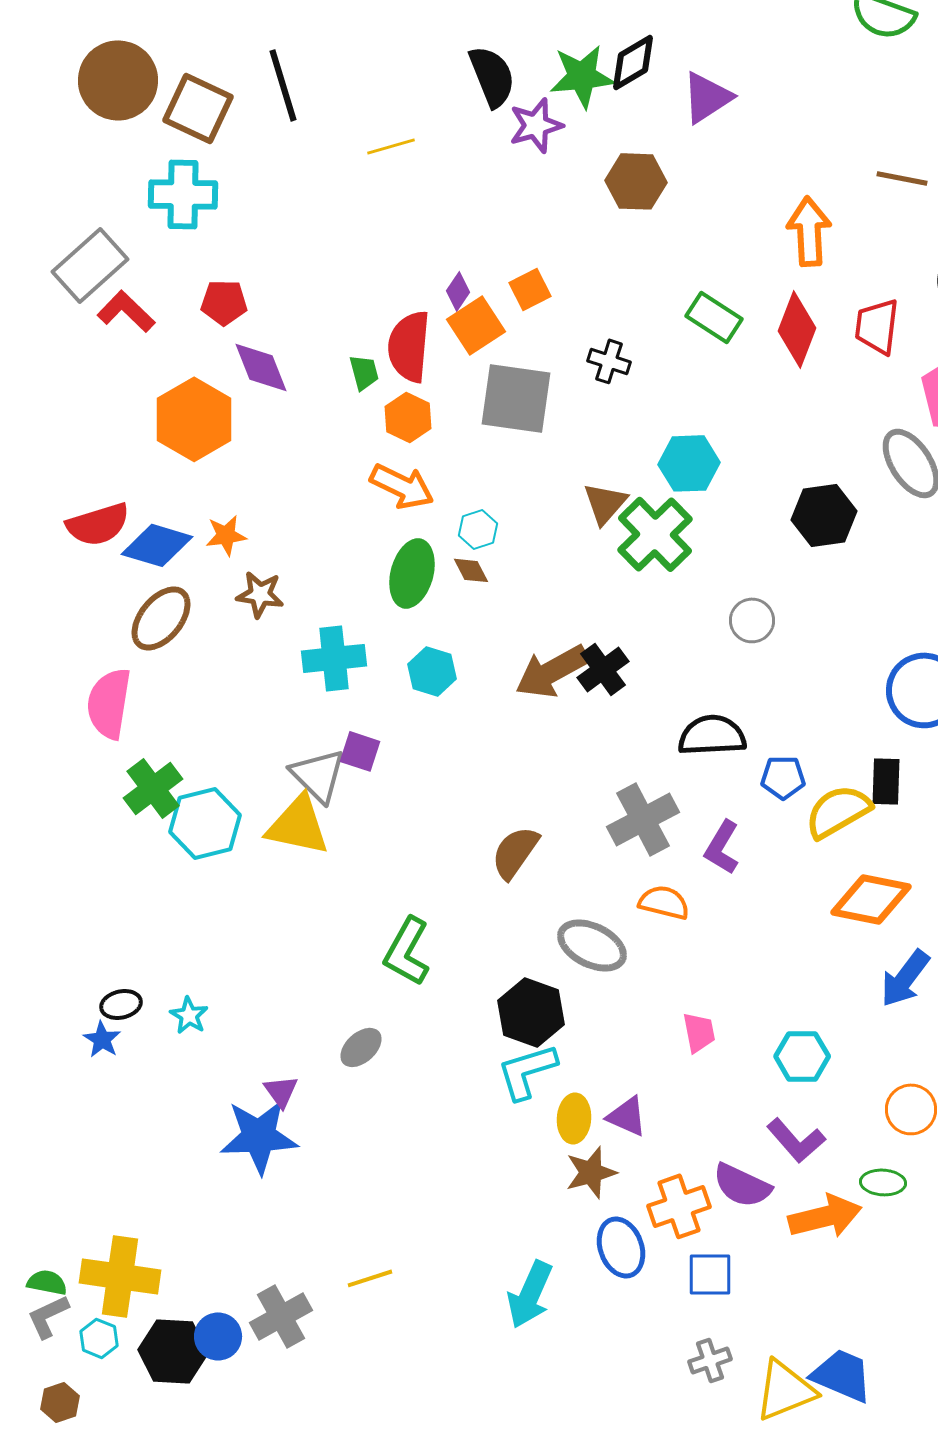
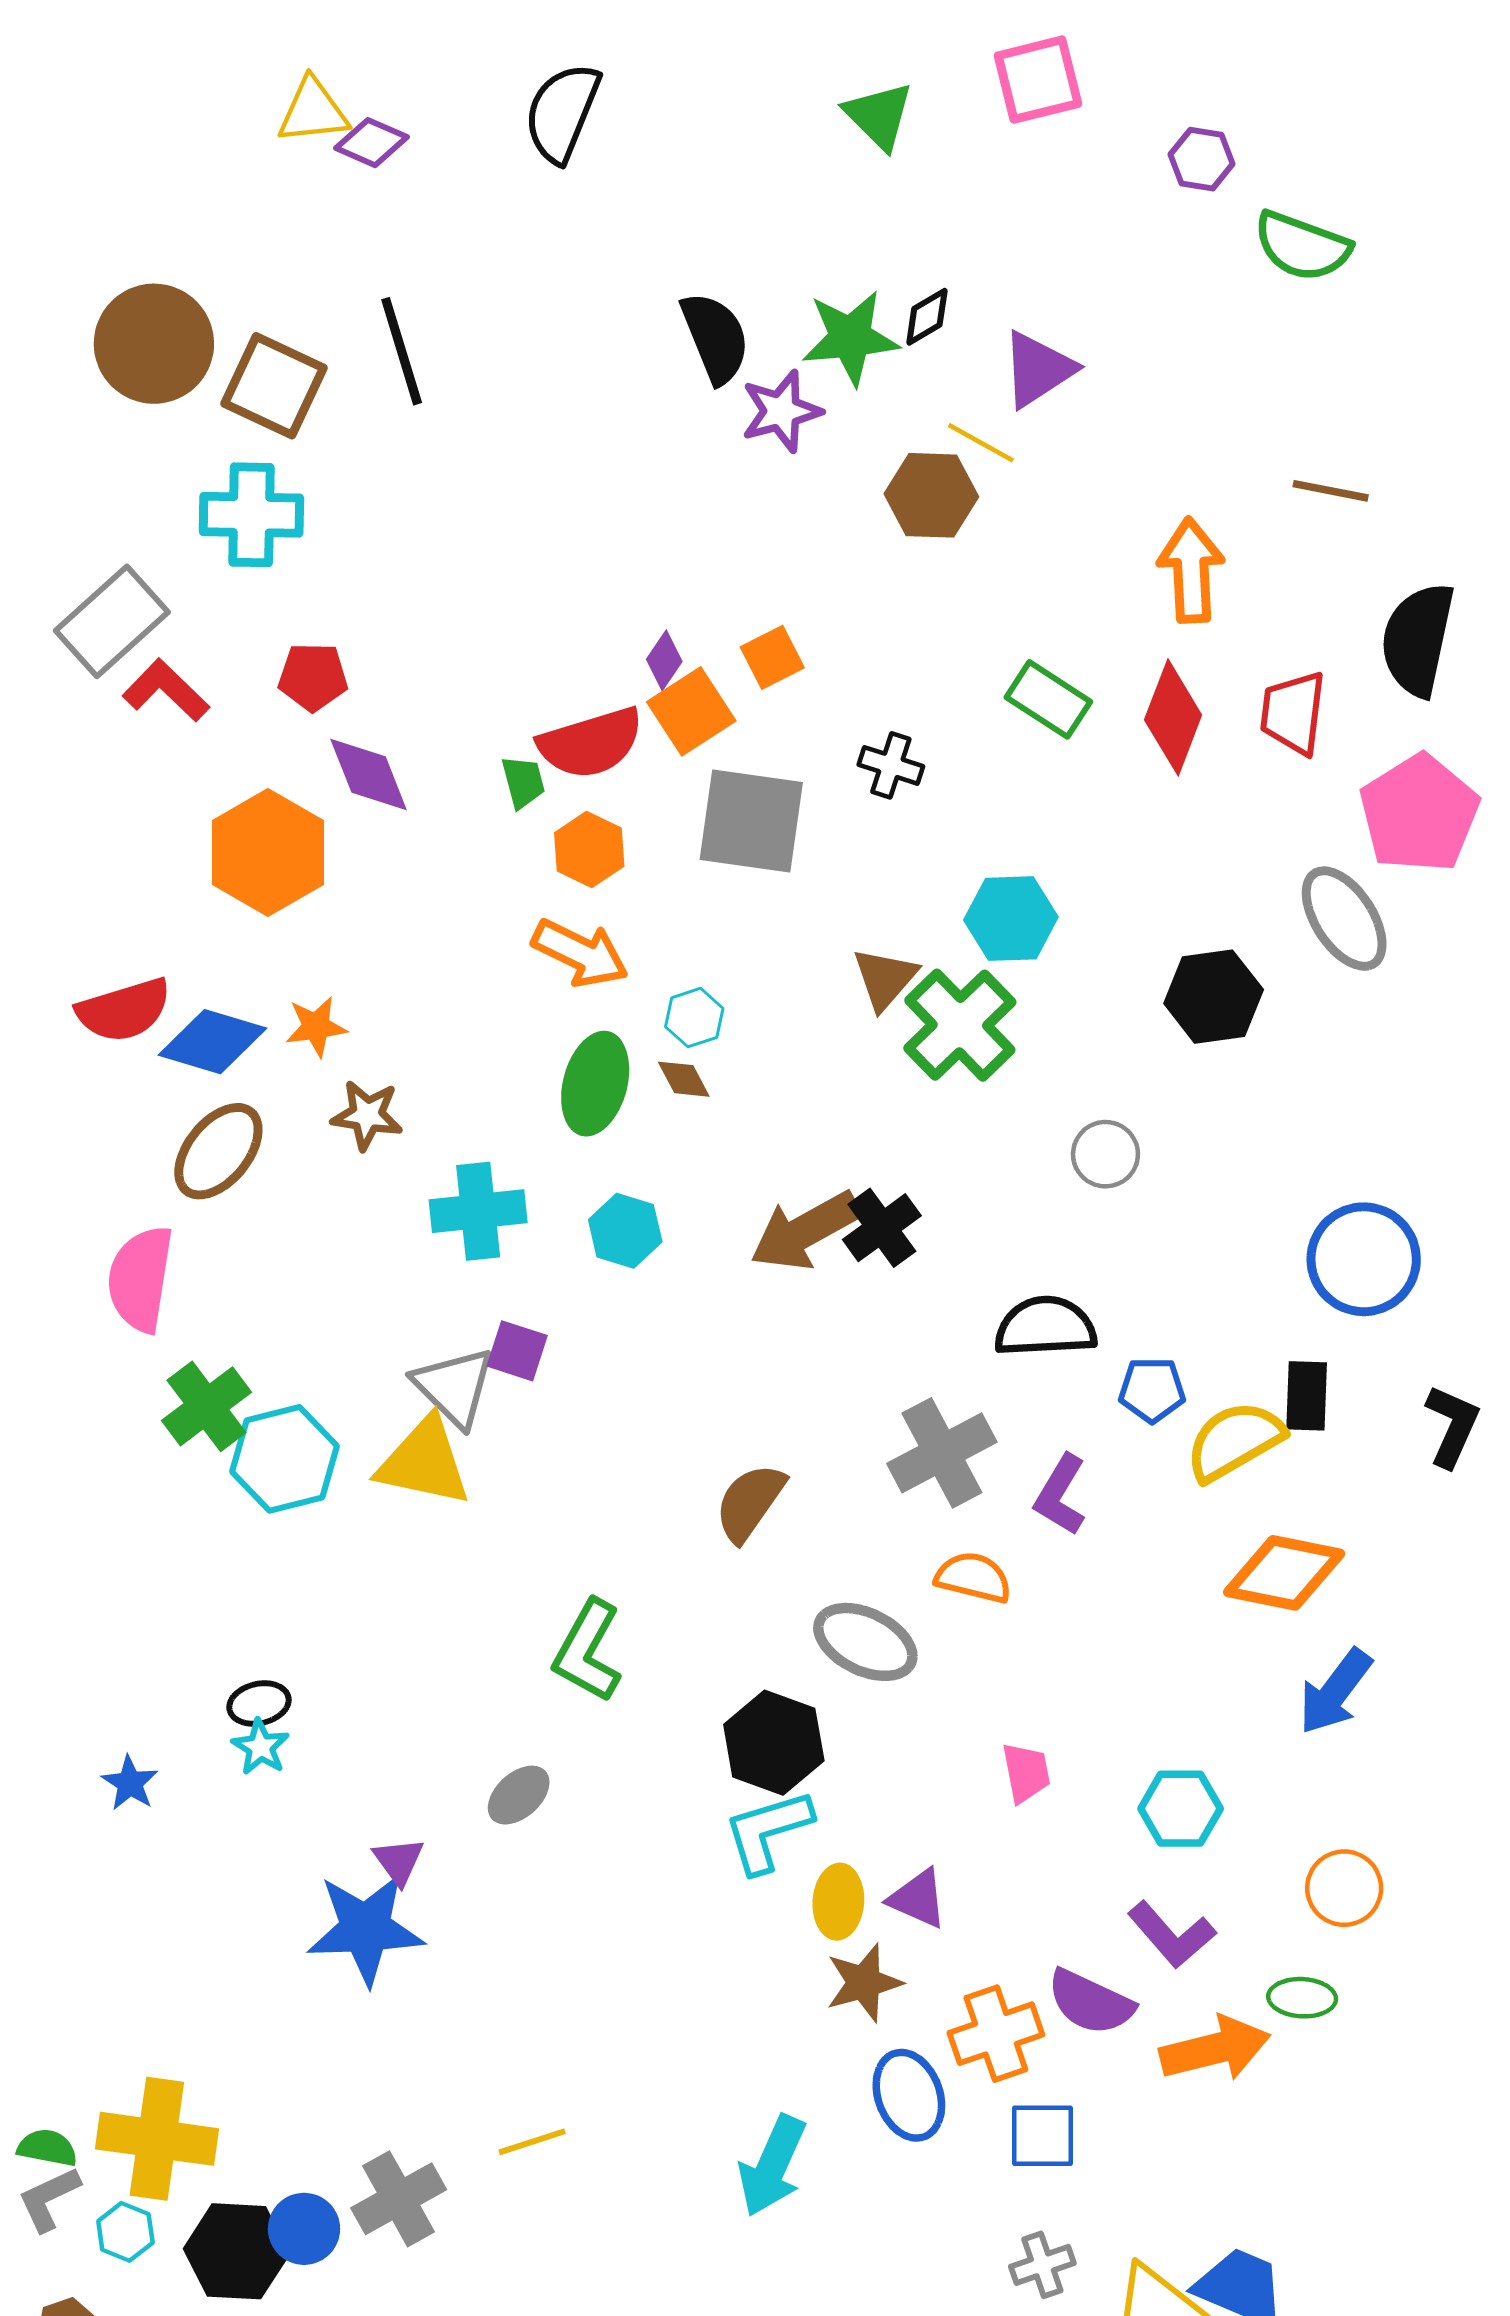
black diamond: (633, 62) -> (927, 317), size x0.7
yellow line: (391, 146) -> (981, 443), moved, turned 45
red semicircle: (409, 346) -> (591, 743), turned -112
black ellipse: (121, 1004) -> (259, 1704), moved

